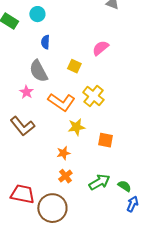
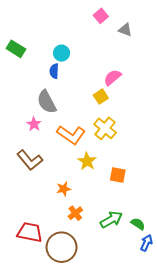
cyan circle: (37, 14) -> (62, 53), moved
yellow square: (74, 66) -> (101, 97), moved, turned 32
yellow star: (76, 127) -> (87, 161), turned -30
orange star: (63, 153) -> (64, 189), moved

